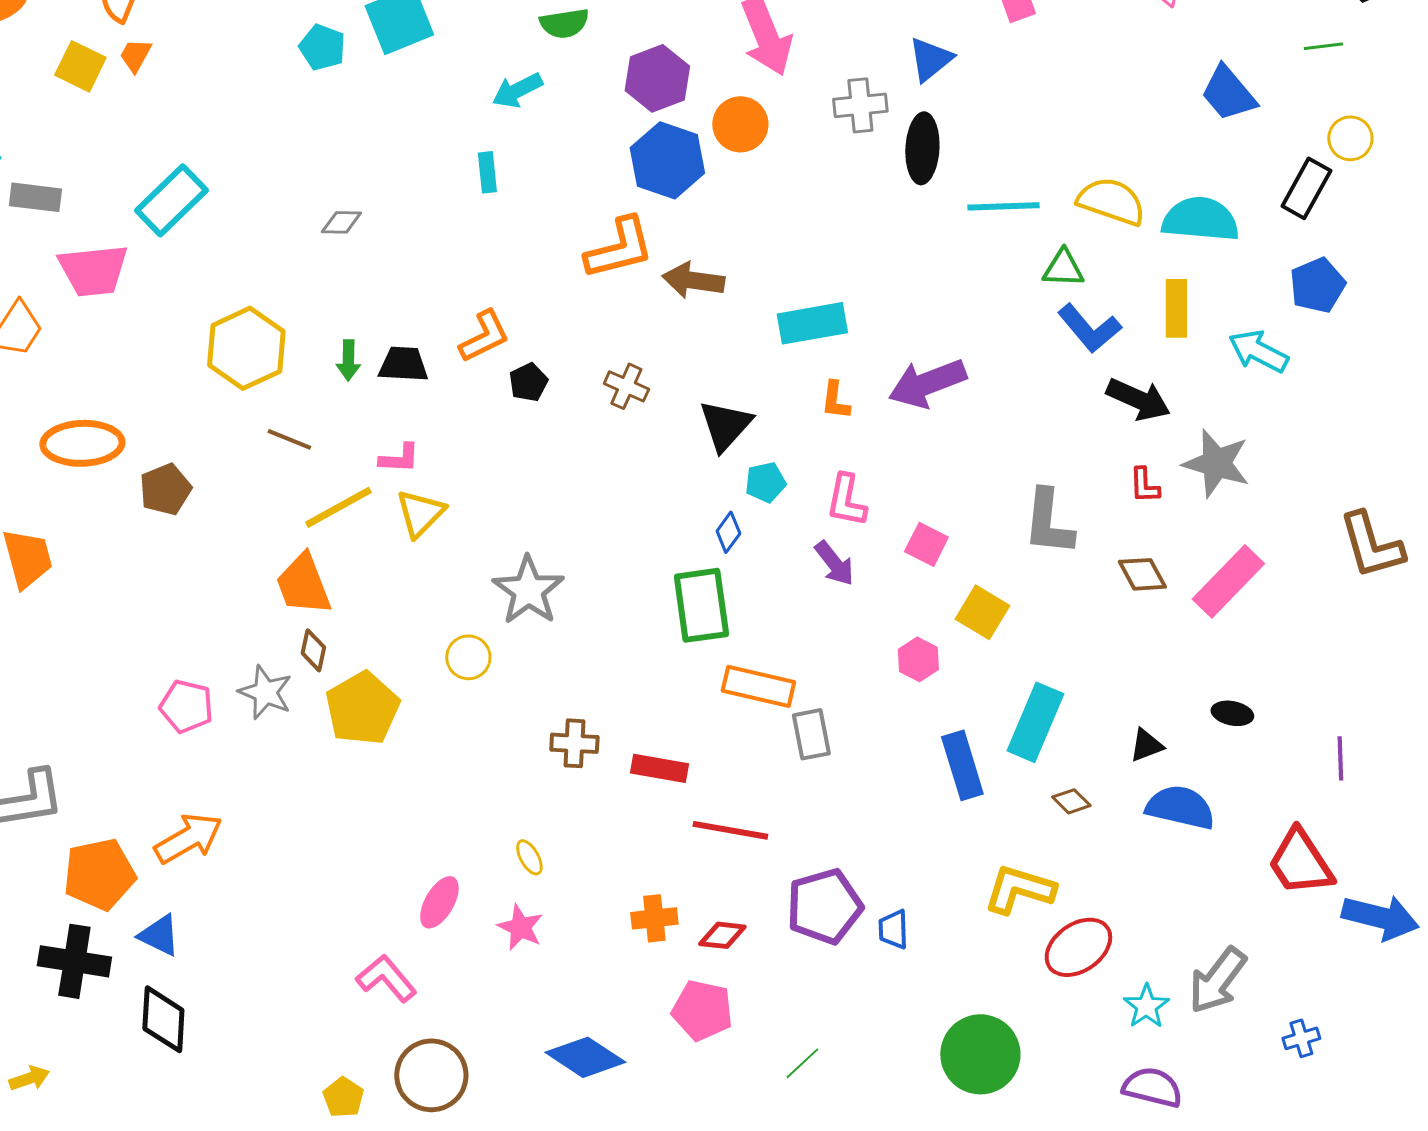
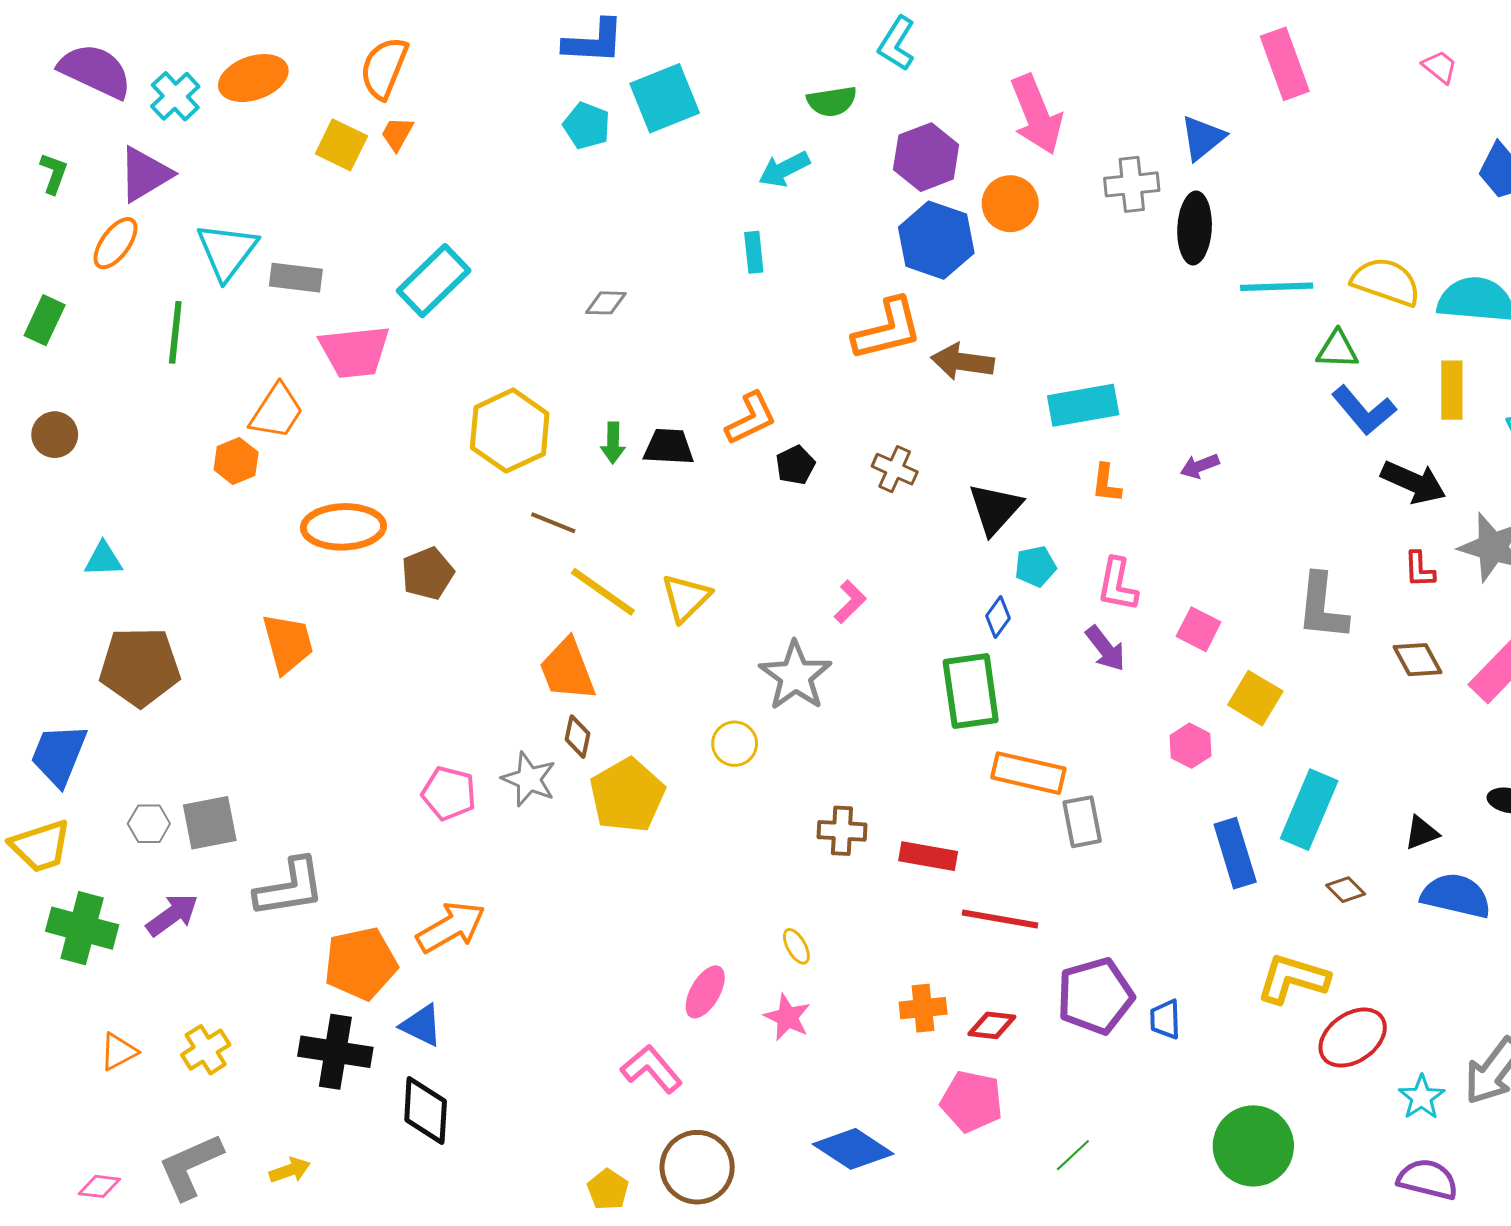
purple arrow: (927, 383) -> (1200, 466), size x0.5
pink L-shape: (399, 458) -> (850, 602), moved, turned -48
yellow line: (338, 507) -> (603, 592), turned 64

